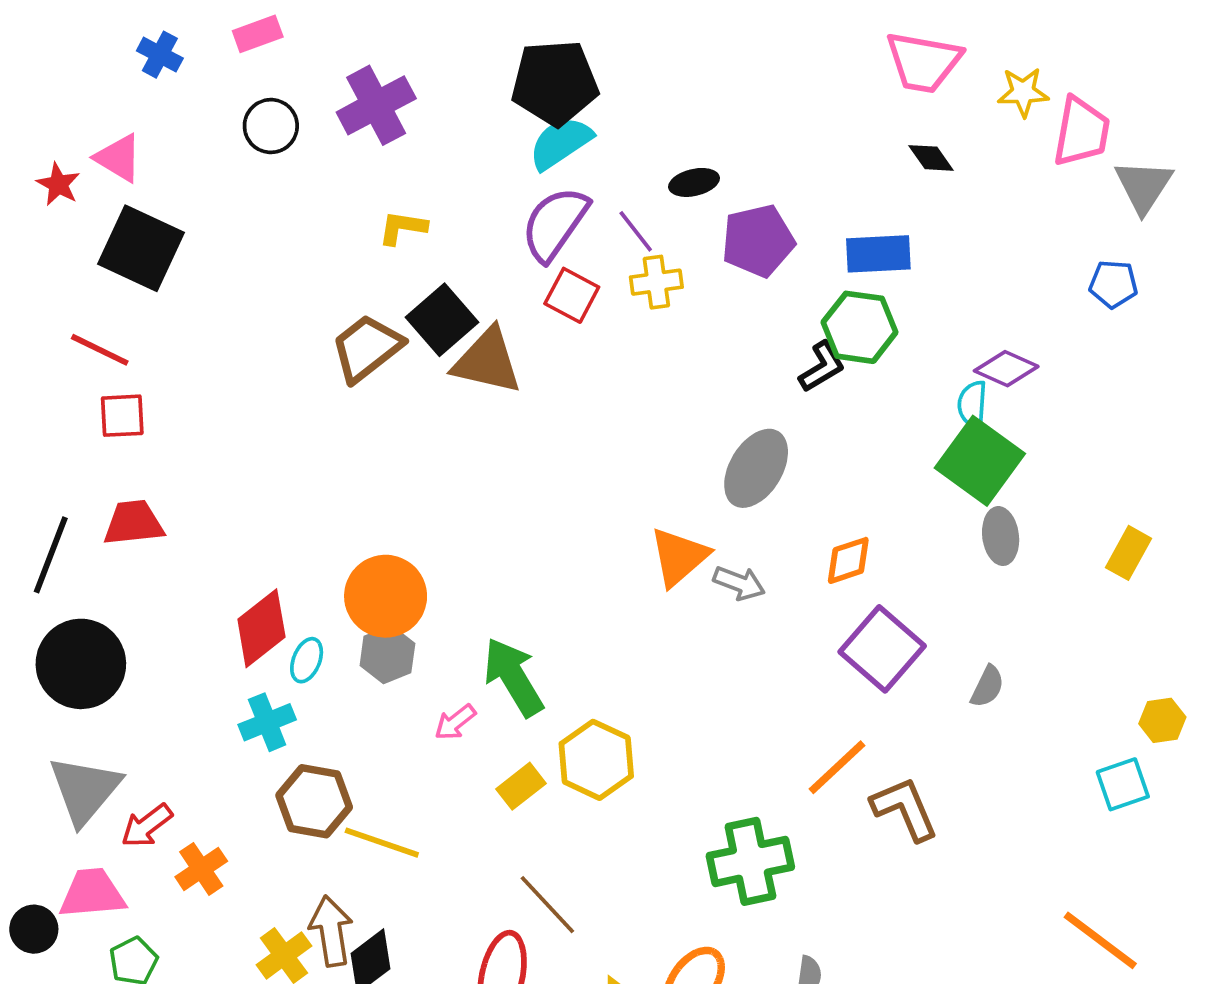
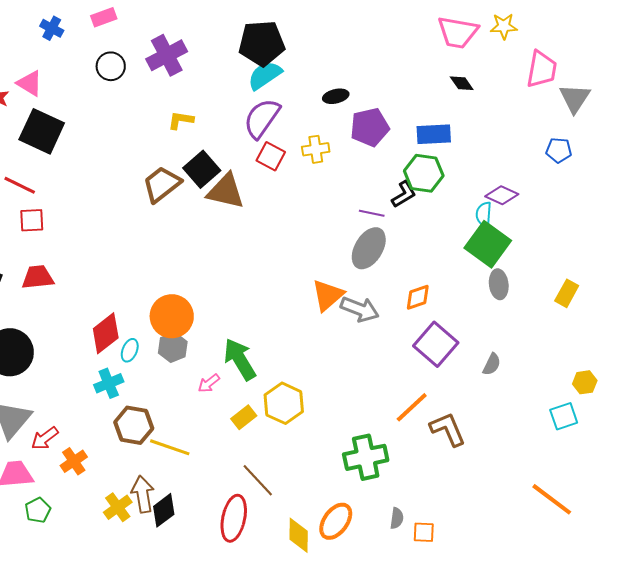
yellow star: (1023, 92) -> (504, 26), moved
purple line: (636, 231) -> (372, 213), moved, turned -40
gray arrow: (739, 583) -> (360, 309), size x1.4

